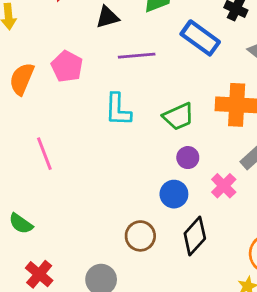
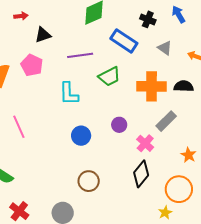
black triangle: (107, 17) -> (43, 35), moved
green trapezoid: (178, 116) -> (109, 77), moved
blue circle: (174, 194) -> (81, 136), moved
black diamond: (195, 236) -> (141, 174), moved

